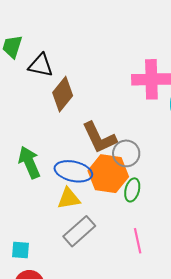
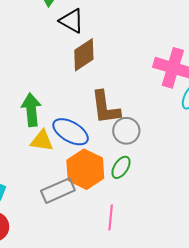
orange hexagon: (108, 174) -> (85, 169), moved
yellow triangle: (69, 198) -> (42, 141), moved

